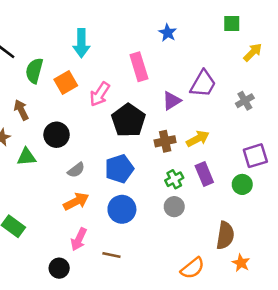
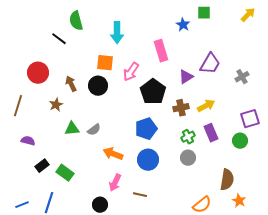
green square: (232, 24) -> (204, 13), moved
yellow arrow: (253, 52) -> (248, 15), moved
green semicircle: (34, 71) -> (76, 21), moved, turned -30
orange square: (66, 82) -> (105, 63), turned 36
black circle: (57, 135) -> (98, 86), moved
green triangle: (26, 157) -> (72, 129), moved
gray semicircle: (76, 170) -> (94, 130), moved
orange arrow: (76, 201) -> (113, 154), turned -132

